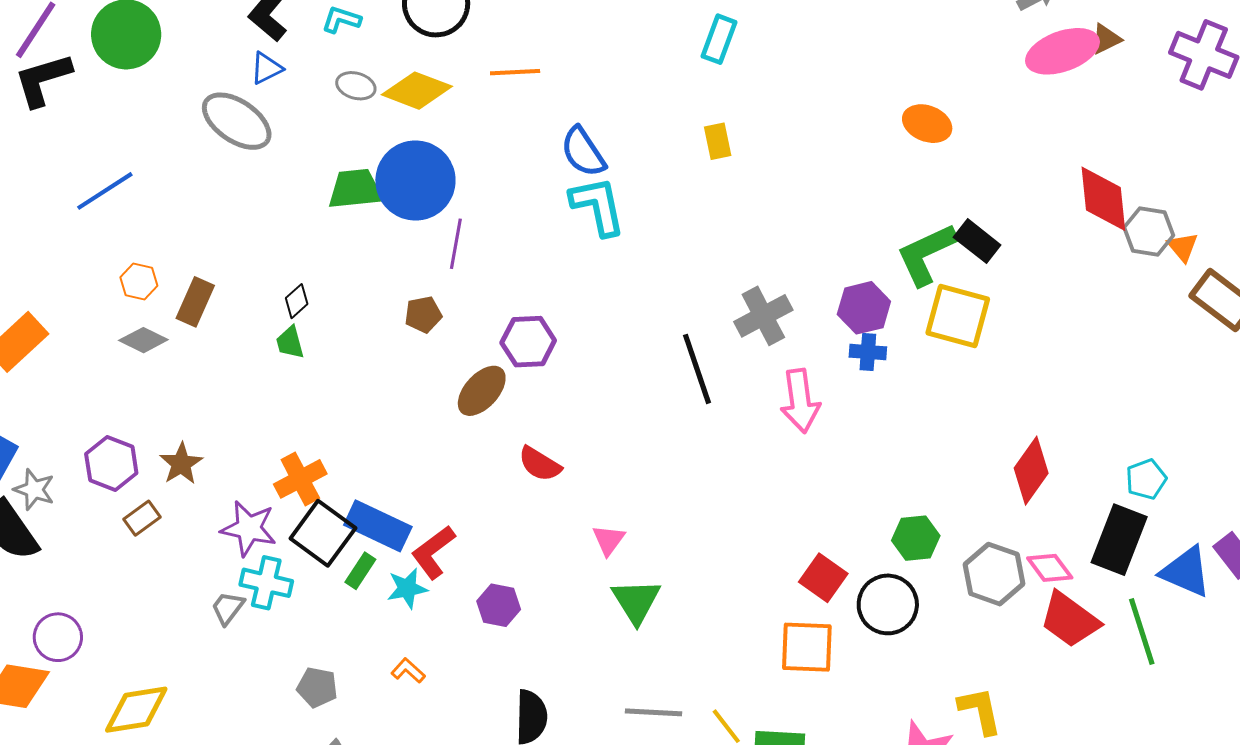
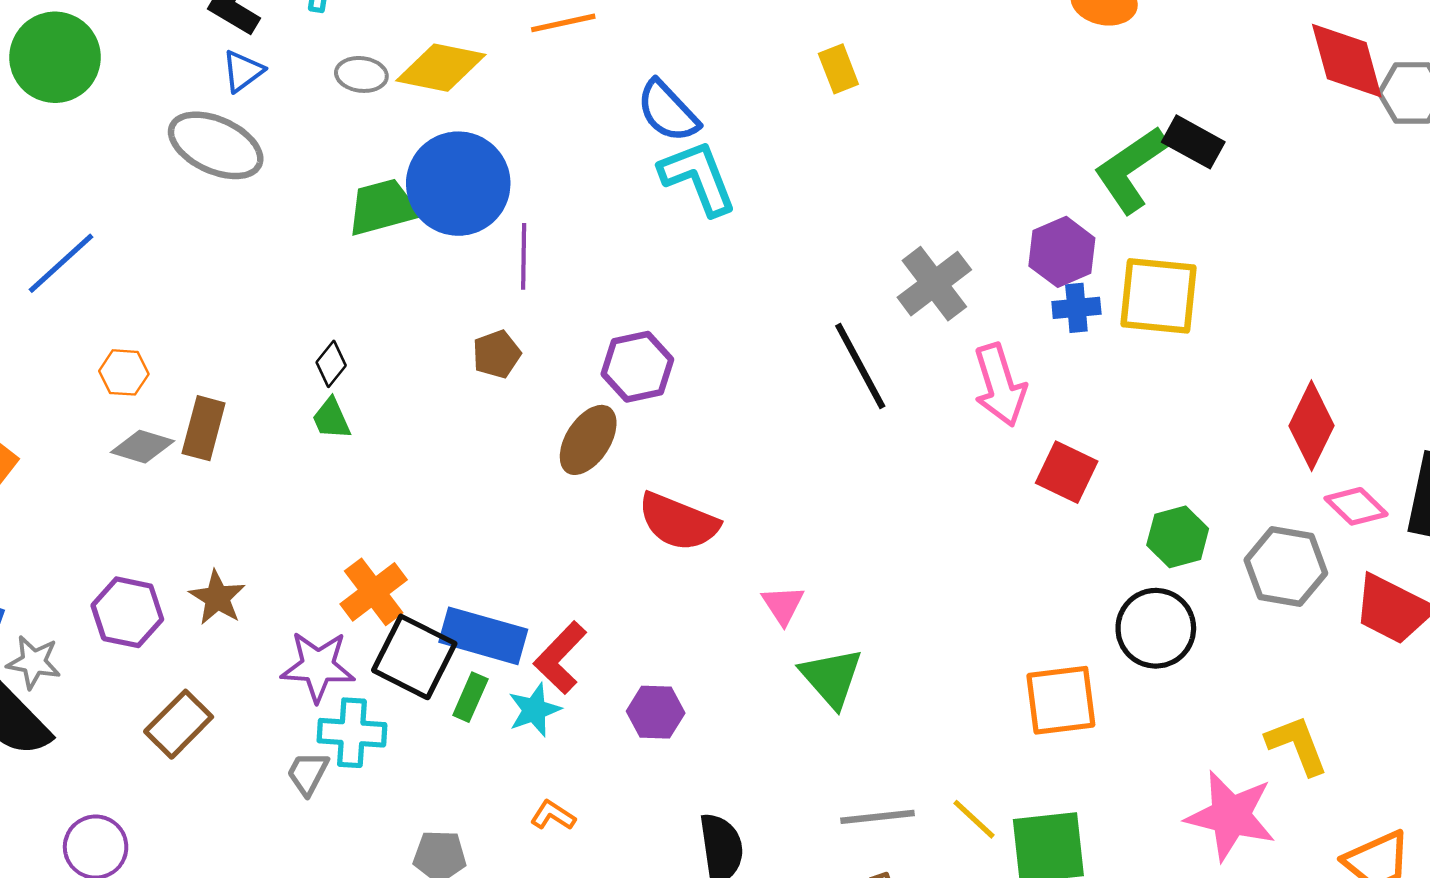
brown rectangle: (195, 302) -> (204, 428), moved
yellow square: (958, 316) -> (1159, 296), moved
red semicircle: (540, 464) -> (678, 522), size x1.4
brown rectangle: (142, 518) -> (179, 724), moved, size x1.4
pink diamond: (1050, 568) -> (1356, 506), moved
red square: (823, 578) -> (1067, 472), moved

